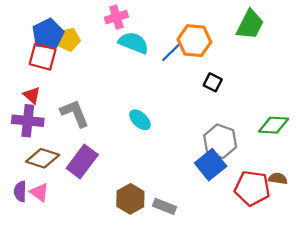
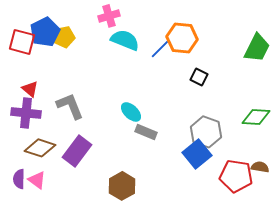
green trapezoid: (250, 25) -> (257, 48), moved
red square: (43, 57) -> (22, 42), moved
gray rectangle: (165, 206) -> (146, 132), moved

